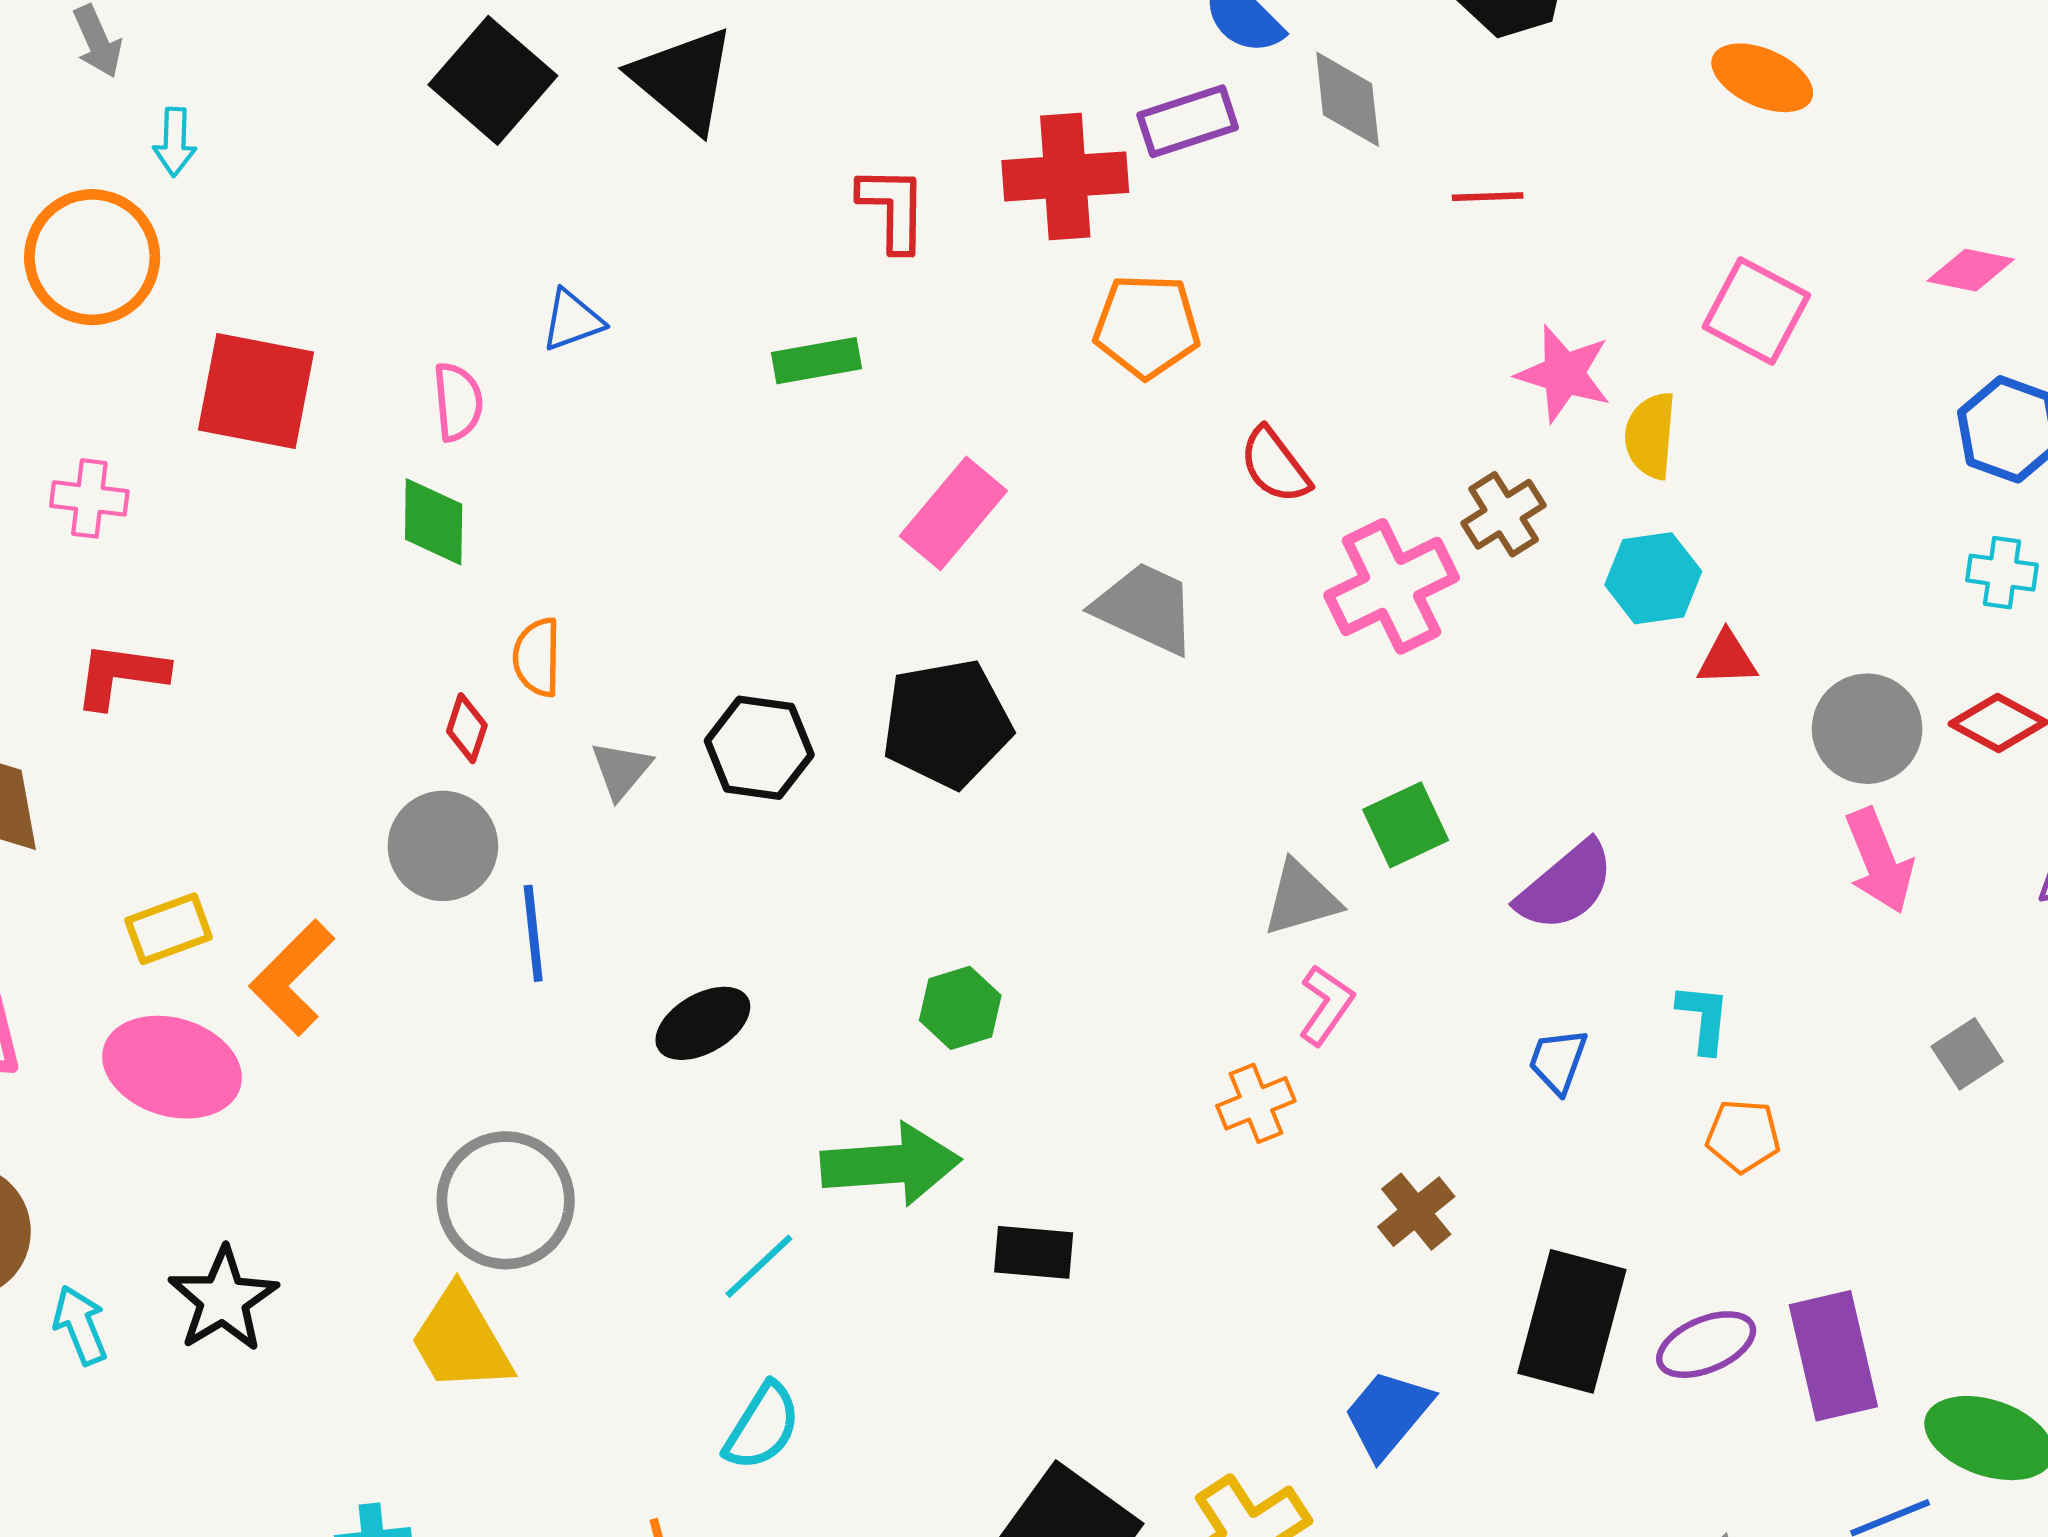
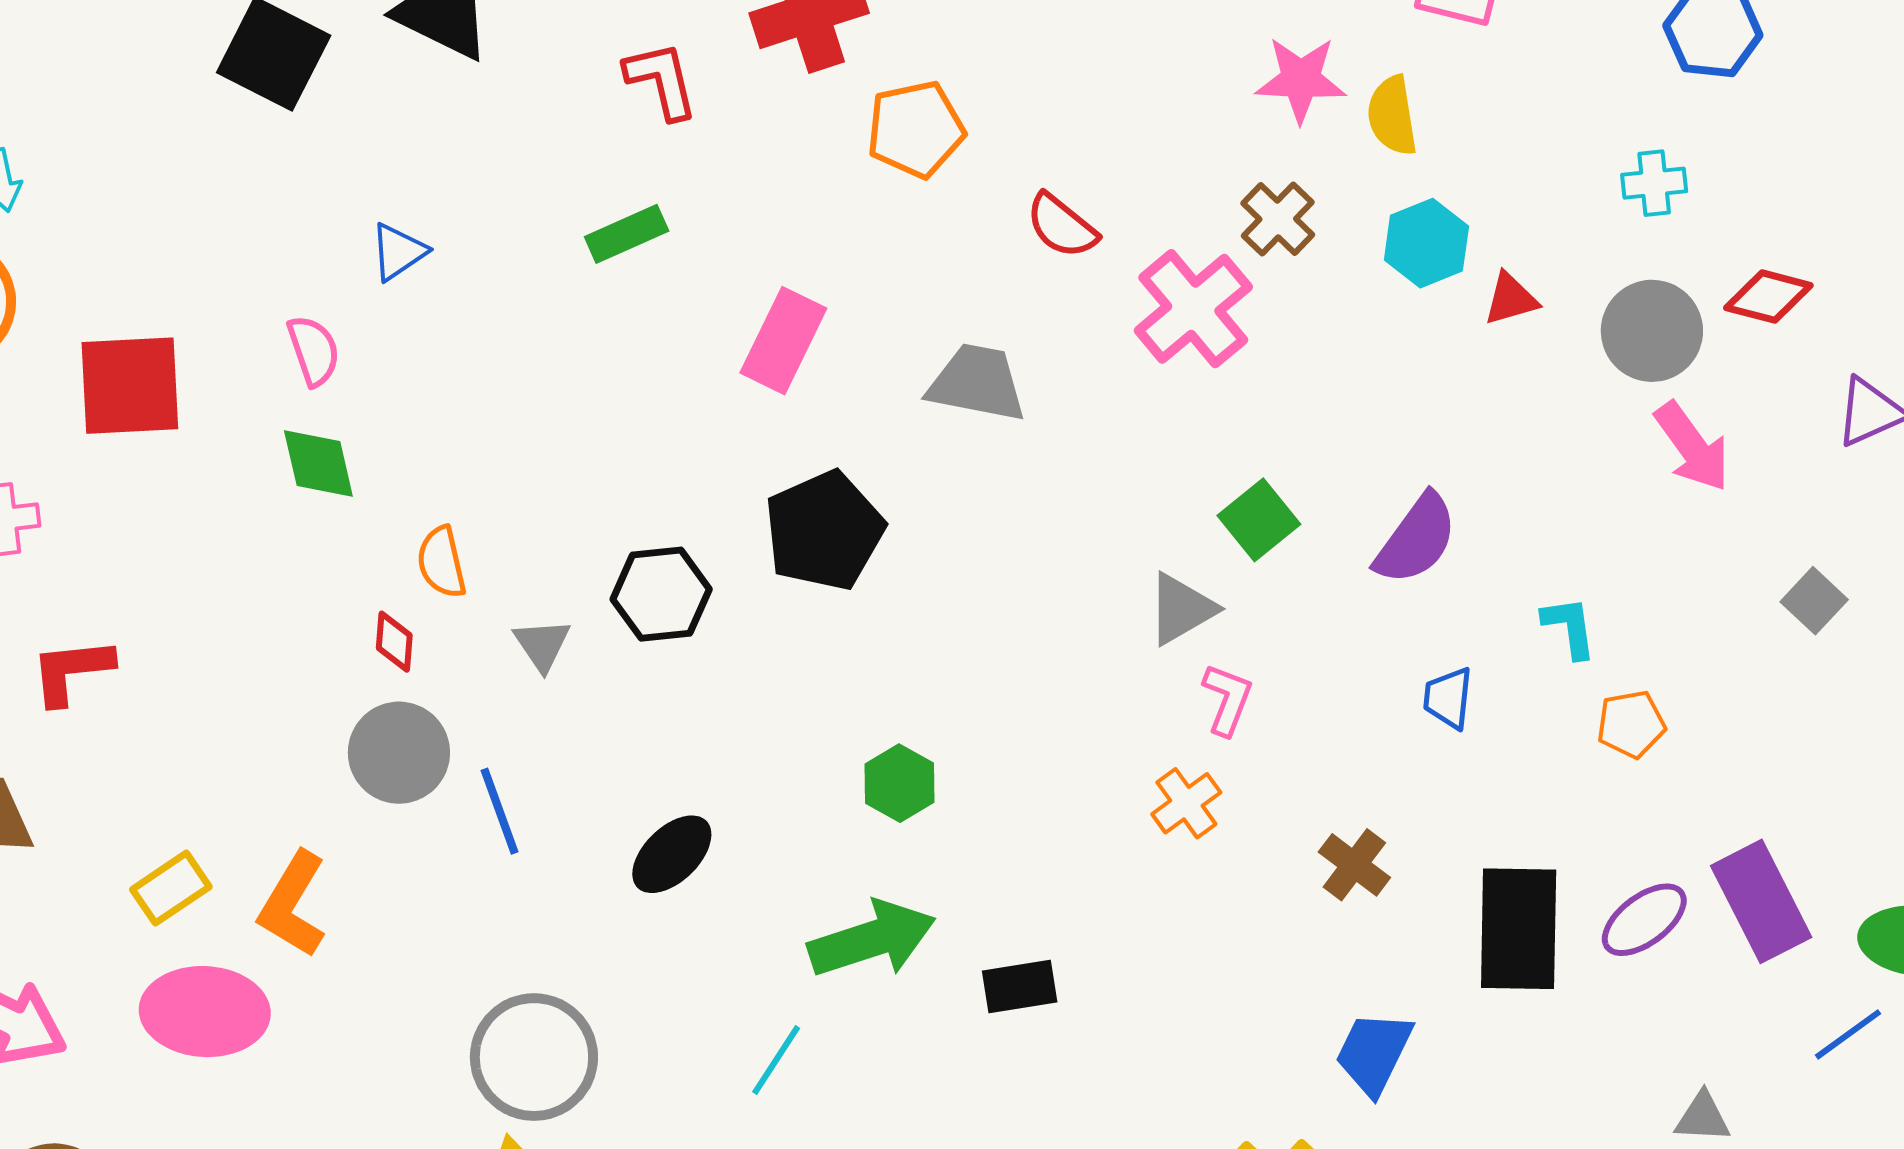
cyan cross: (2002, 573) -> (1654, 183), moved

